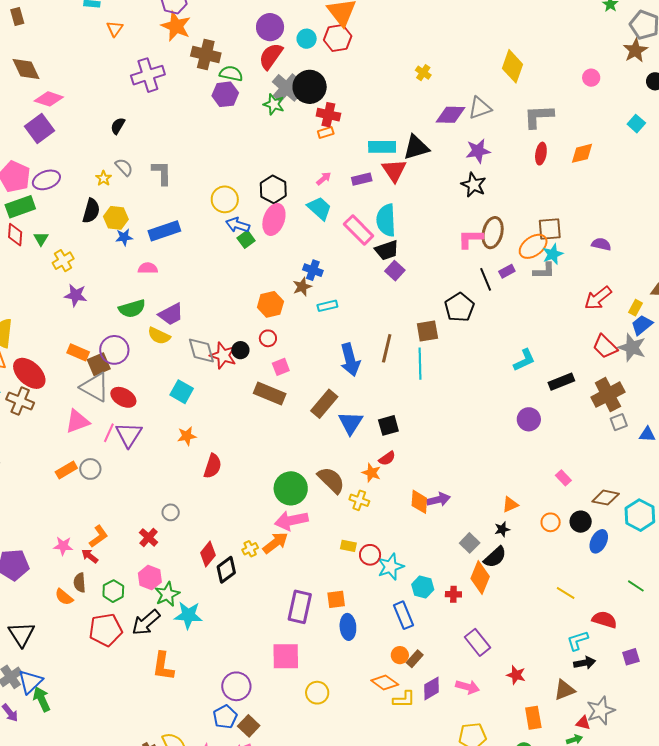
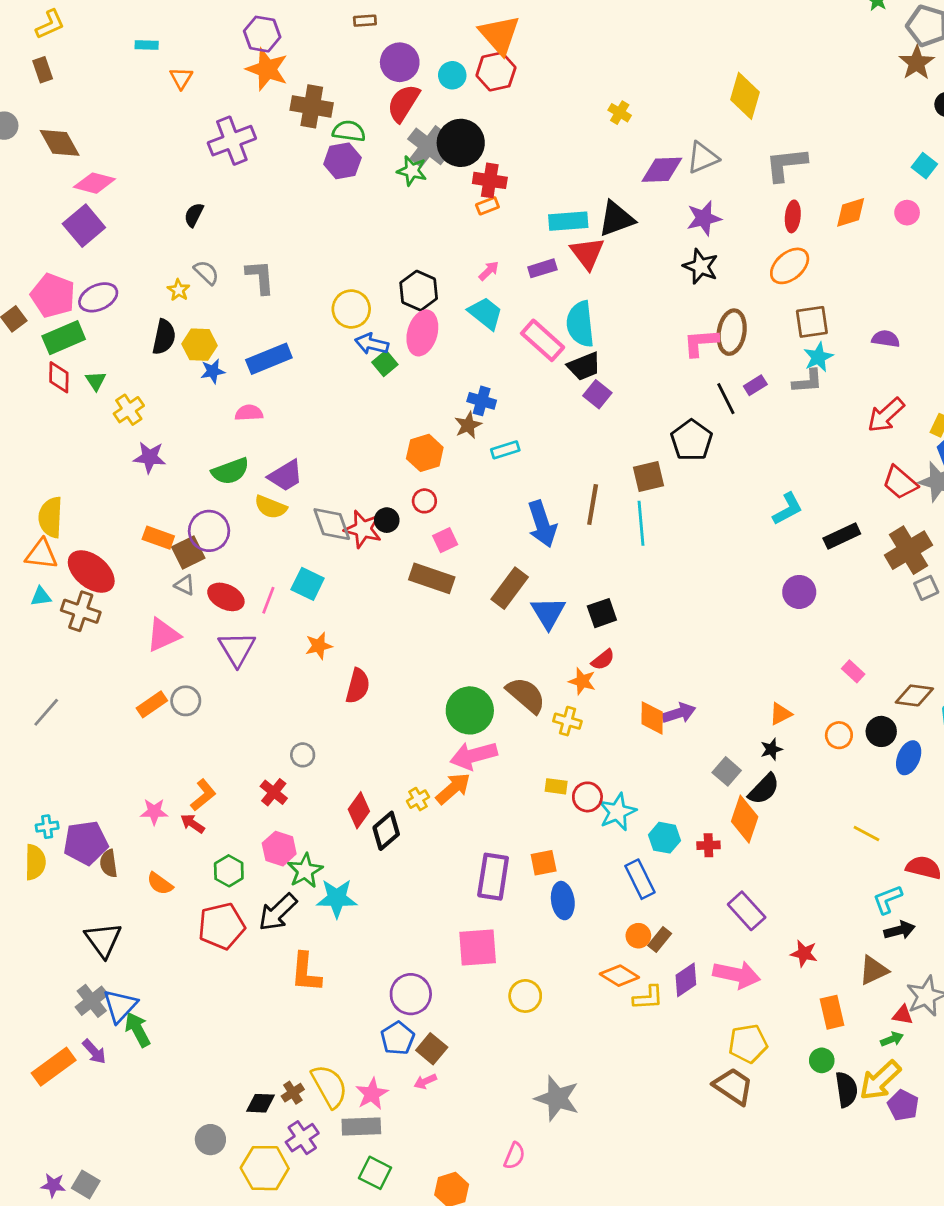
pink circle: (591, 78) -> (907, 213), moved
orange ellipse: (533, 246) -> (790, 266), moved
gray triangle: (95, 387) -> (185, 585), size x0.5
pink line: (109, 433) -> (268, 600), moved
brown semicircle: (80, 583) -> (109, 863), moved
pink arrow: (468, 687) -> (737, 975), size x1.4

